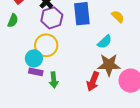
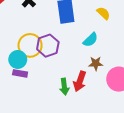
purple hexagon: (52, 18) -> (48, 46), moved
brown star: (109, 65) -> (96, 63), size x0.6
green arrow: (54, 80) -> (64, 87), moved

